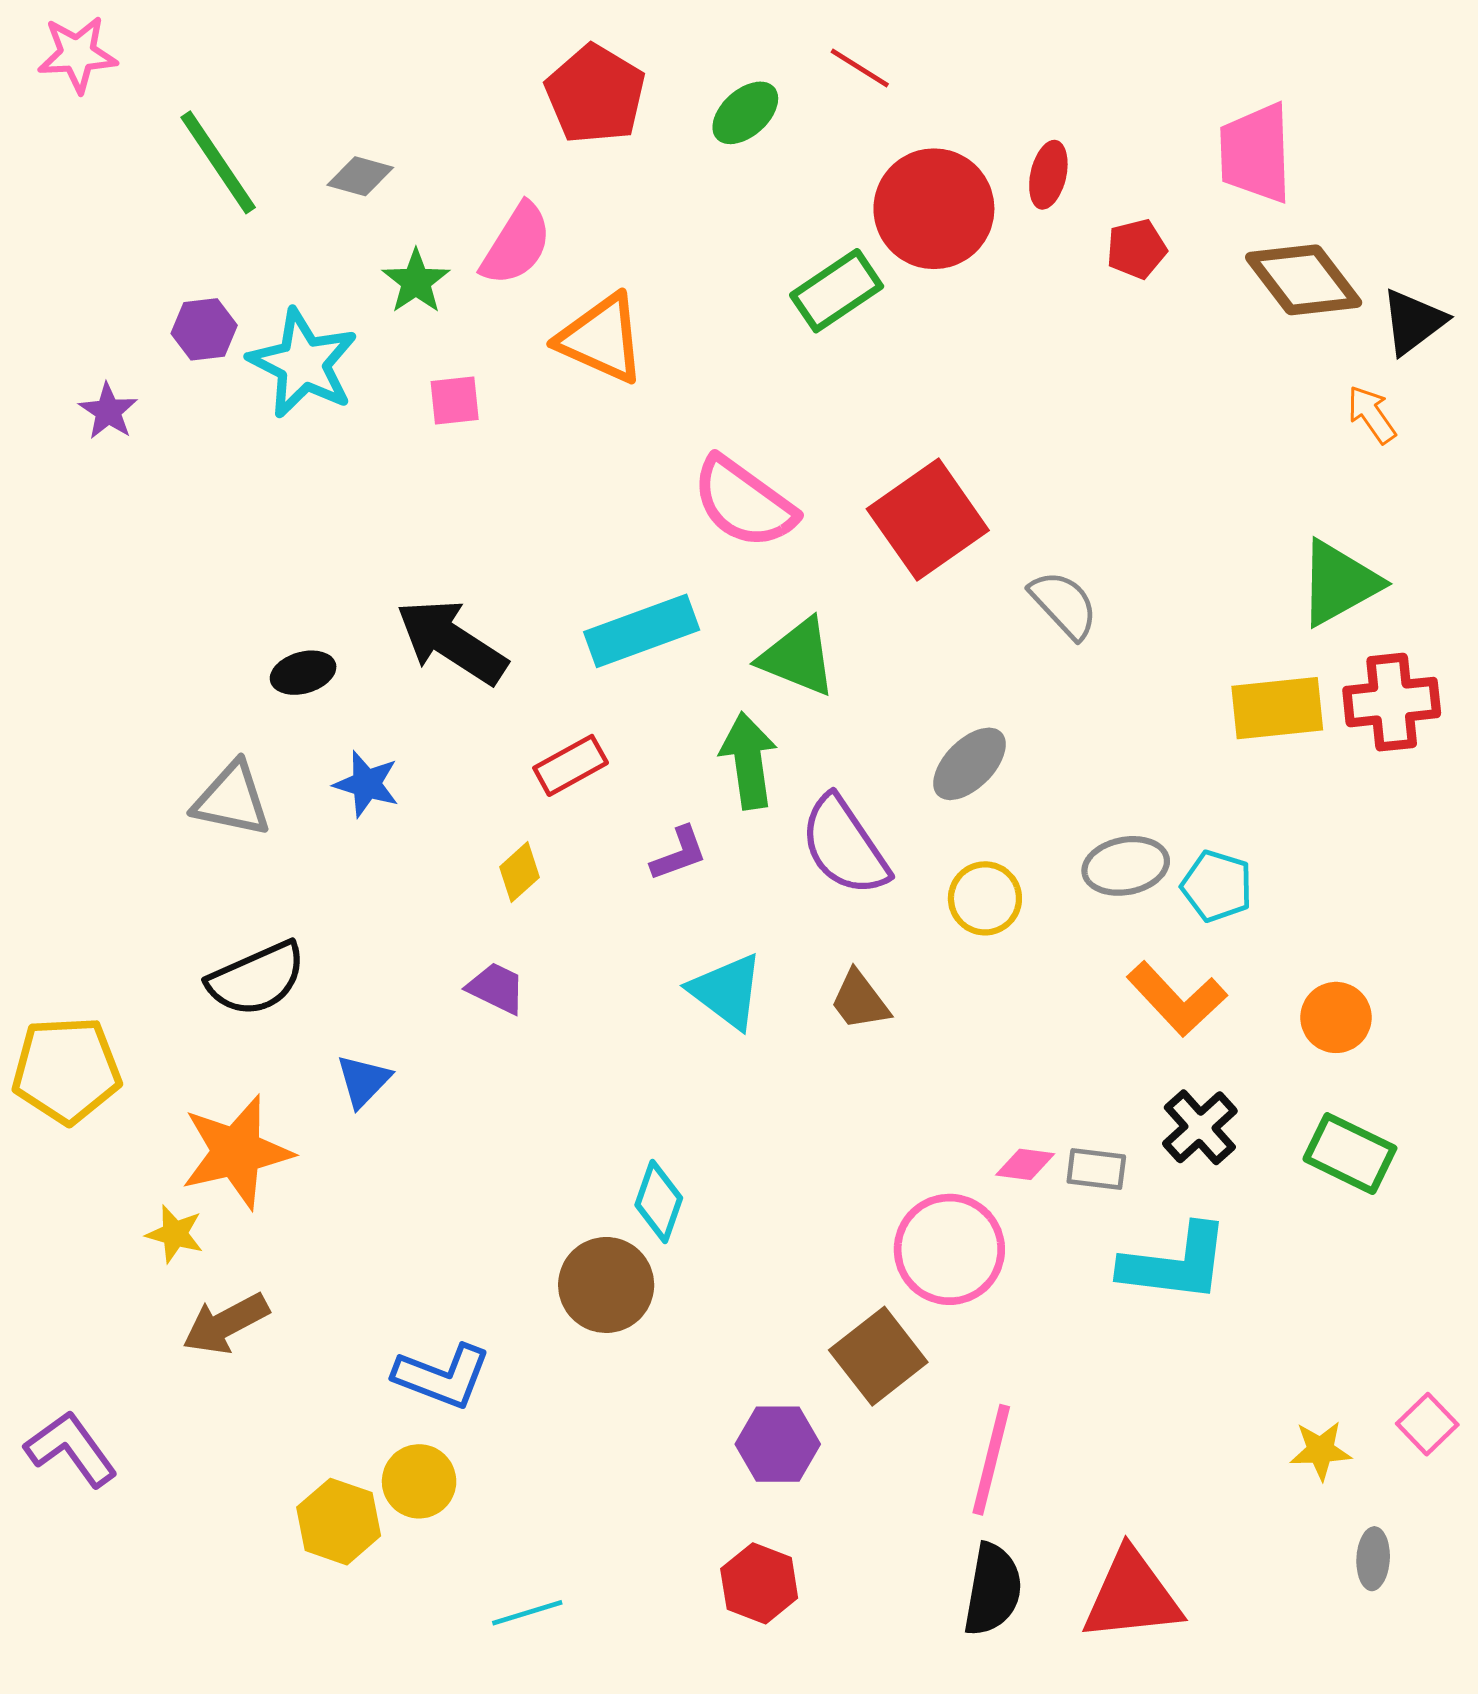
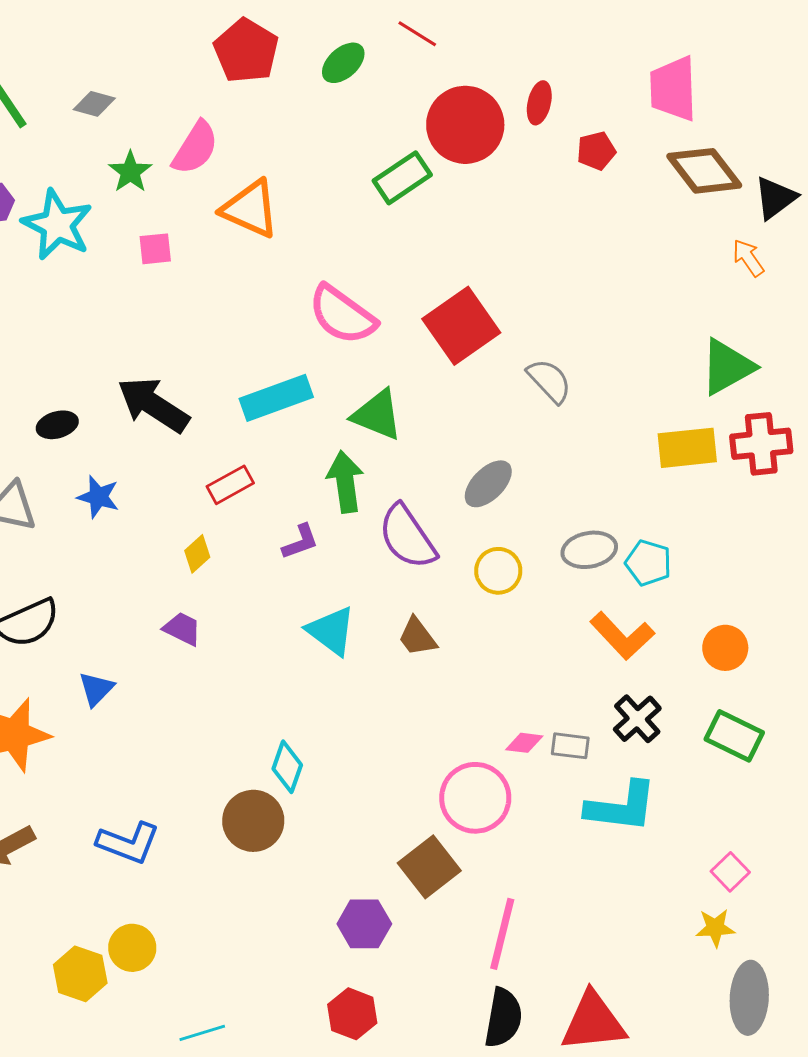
blue L-shape: (442, 1376) -> (128, 843), moved
pink square: (1427, 1424) -> (730, 872), moved
gray ellipse: (1373, 1559) -> (749, 998), size x1.8

